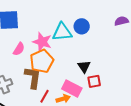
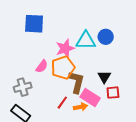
pink star: (42, 42) -> (65, 48), turned 30
pink semicircle: (19, 49) -> (42, 66), moved
brown L-shape: (33, 78) -> (76, 82), moved

